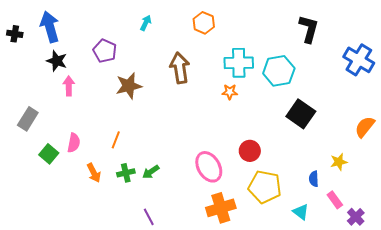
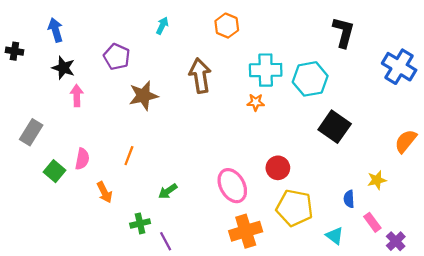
blue arrow: (50, 27) -> (56, 30), size x0.7
black cross: (15, 34) -> (14, 51), moved
green cross: (126, 173) -> (140, 223), moved

